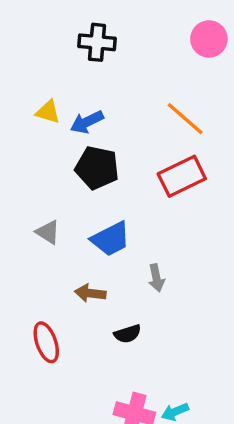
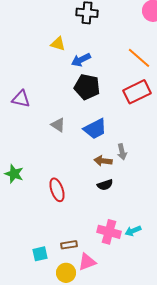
yellow triangle: (48, 112) -> (58, 44), moved
brown arrow: (90, 293) -> (103, 161), moved

